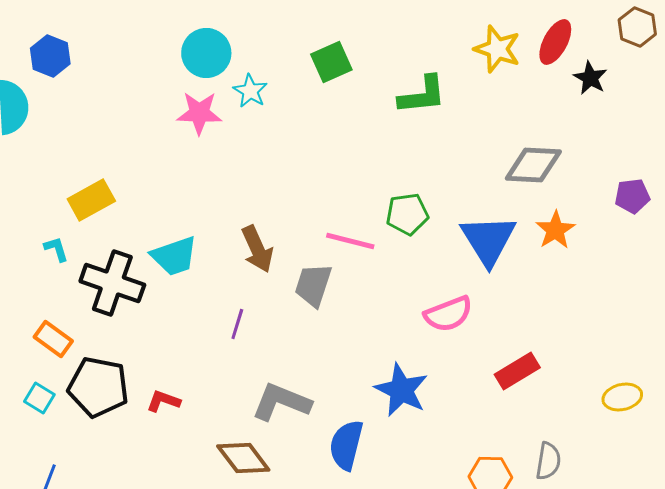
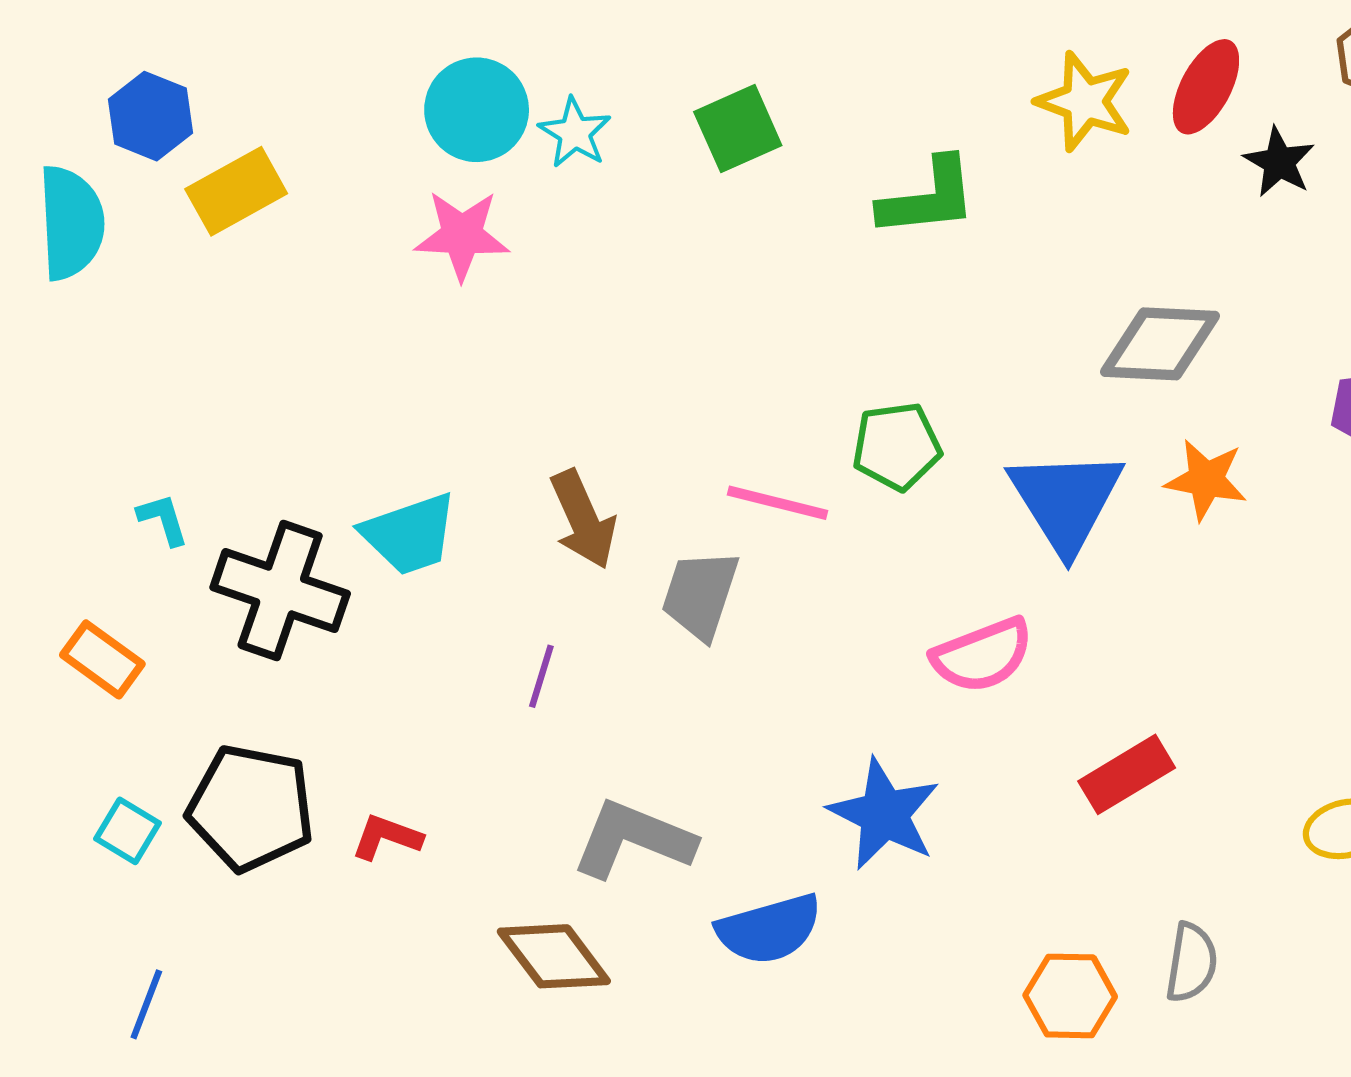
cyan star: (250, 91) -> (575, 133), moved
yellow rectangle: (91, 200) -> (236, 191), moved
orange star: (555, 230) -> (1206, 480), turned -30
orange rectangle: (53, 339) -> (102, 659), moved
blue semicircle: (346, 445) -> (769, 929), turned -120

